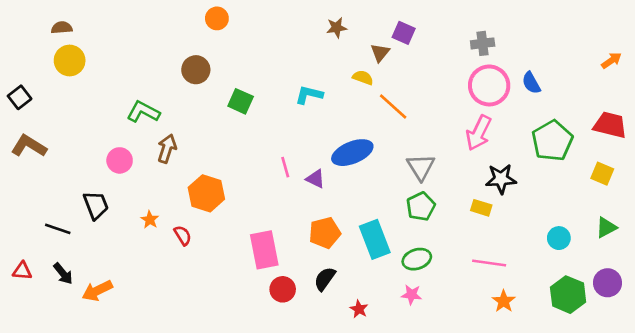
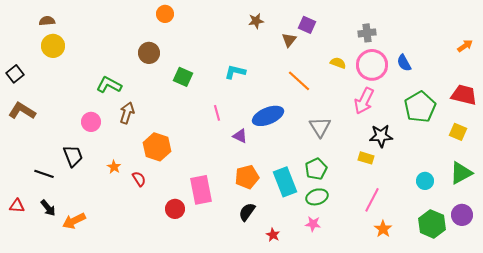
yellow semicircle: (363, 78) -> (338, 63), moved
pink line: (285, 167) -> (217, 113), moved
green pentagon: (421, 206) -> (316, 169), moved
green triangle: (606, 228) -> (461, 173), size x1.4
pink line: (489, 263) -> (372, 200), turned -70
red circle: (283, 289) -> (175, 209), moved

